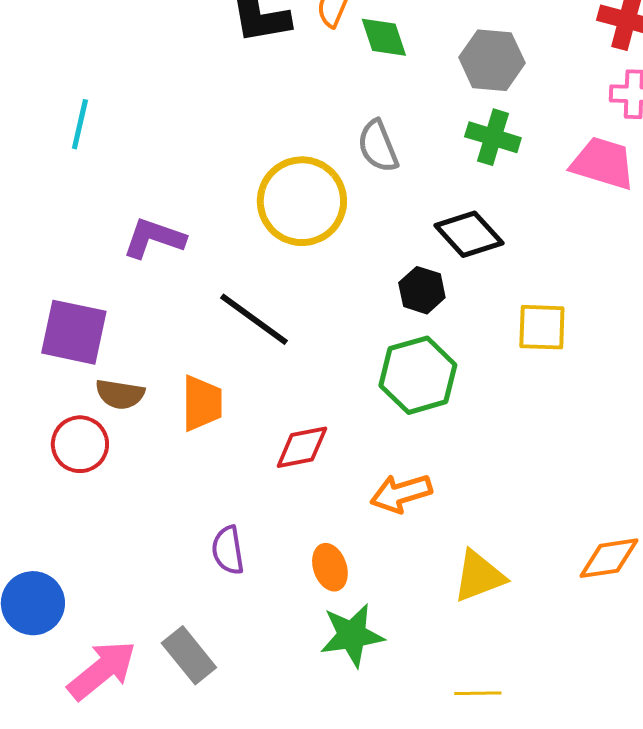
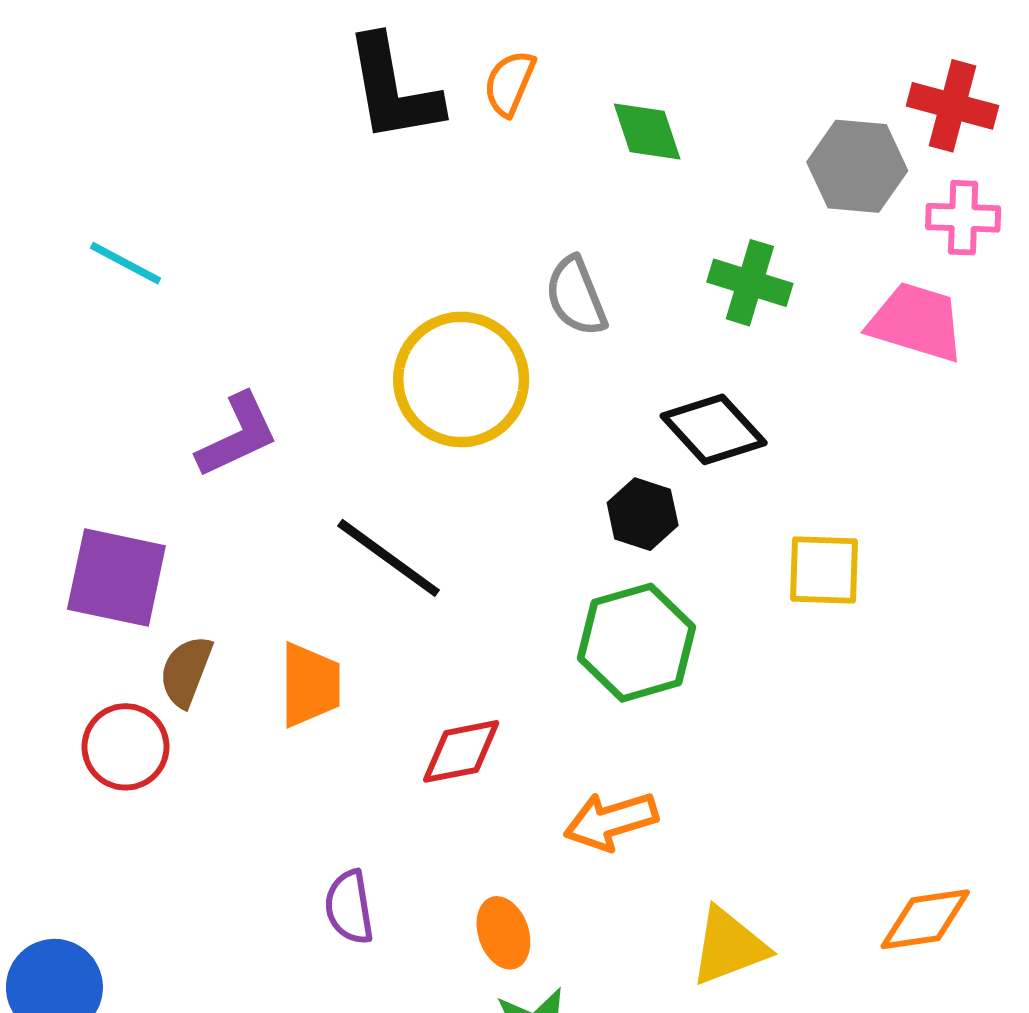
green diamond: (384, 37) -> (647, 132), moved
gray hexagon: (492, 60) -> (857, 166), moved
cyan line: (80, 124) -> (125, 263), turned -75
purple L-shape: (154, 238) -> (237, 435), turned 136
brown semicircle: (120, 394) -> (186, 671), turned 102

